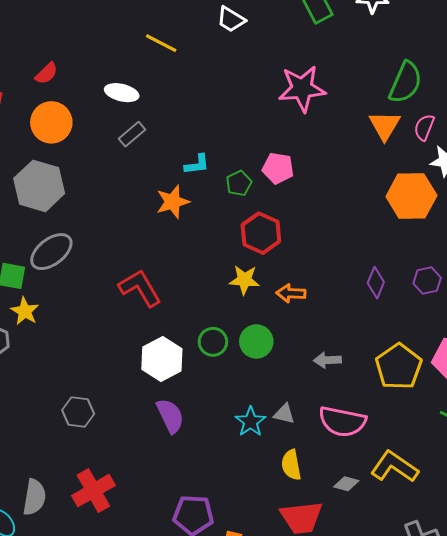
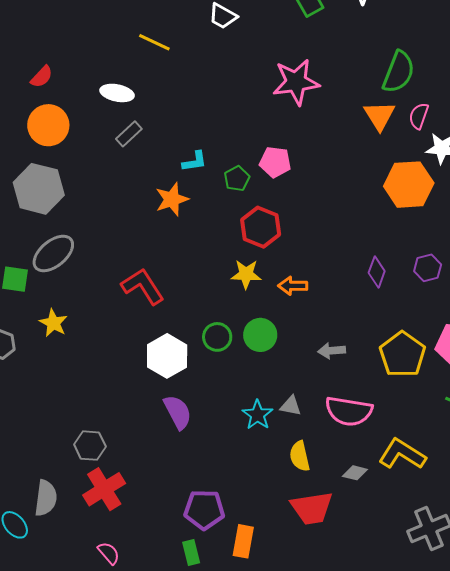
yellow star: (25, 311) -> (53, 323), moved
gray hexagon: (78, 412) -> (90, 446), moved

